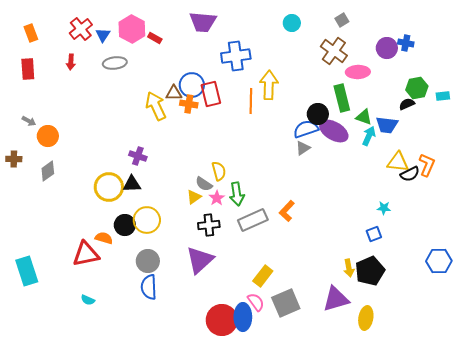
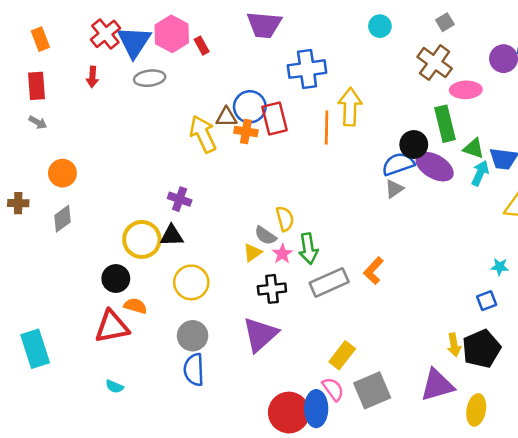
blue triangle: (103, 35) -> (134, 42), size x1.8
red rectangle: (155, 38) -> (202, 46), turned 32
gray arrow: (29, 121) -> (38, 122), moved
black circle: (125, 225) -> (116, 279), moved

